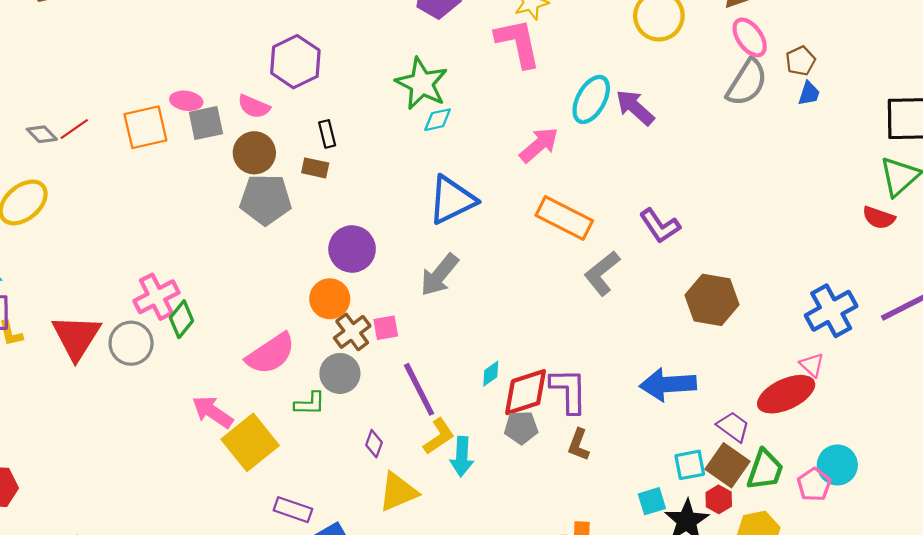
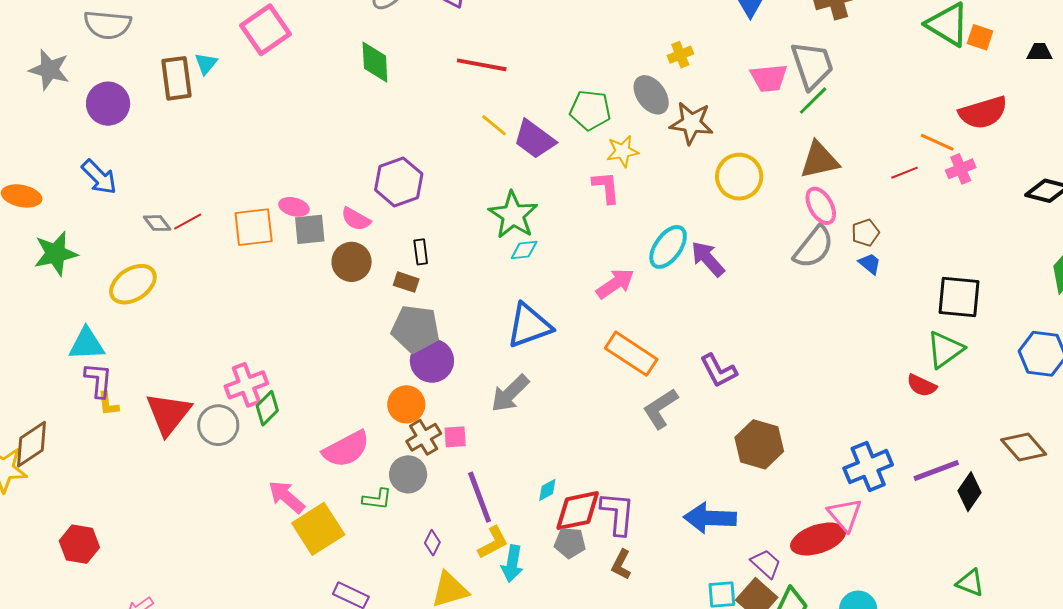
pink L-shape: (518, 43) -> (606, 187), size x0.7
blue trapezoid: (809, 93) -> (870, 264), turned -75
gray pentagon: (266, 200) -> (415, 329), moved
pink triangle: (812, 365) -> (845, 515), size x1.5

